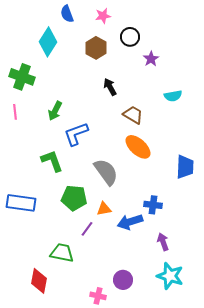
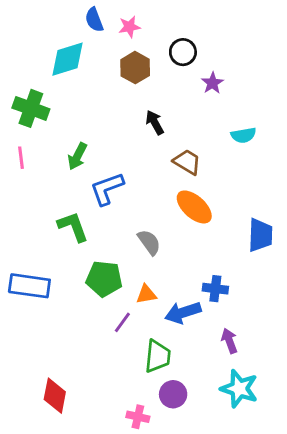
pink star: (103, 16) -> (129, 27), moved
cyan diamond: (48, 42) -> (67, 59), turned 40
gray semicircle: (106, 172) -> (149, 242), size x0.7
green trapezoid: (62, 253) -> (158, 356), moved, turned 85

